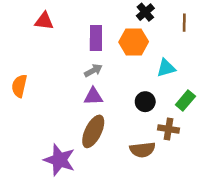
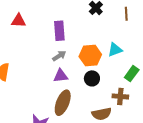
orange hexagon: (134, 42) -> (90, 56), moved
black circle: (145, 102) -> (92, 78), moved

